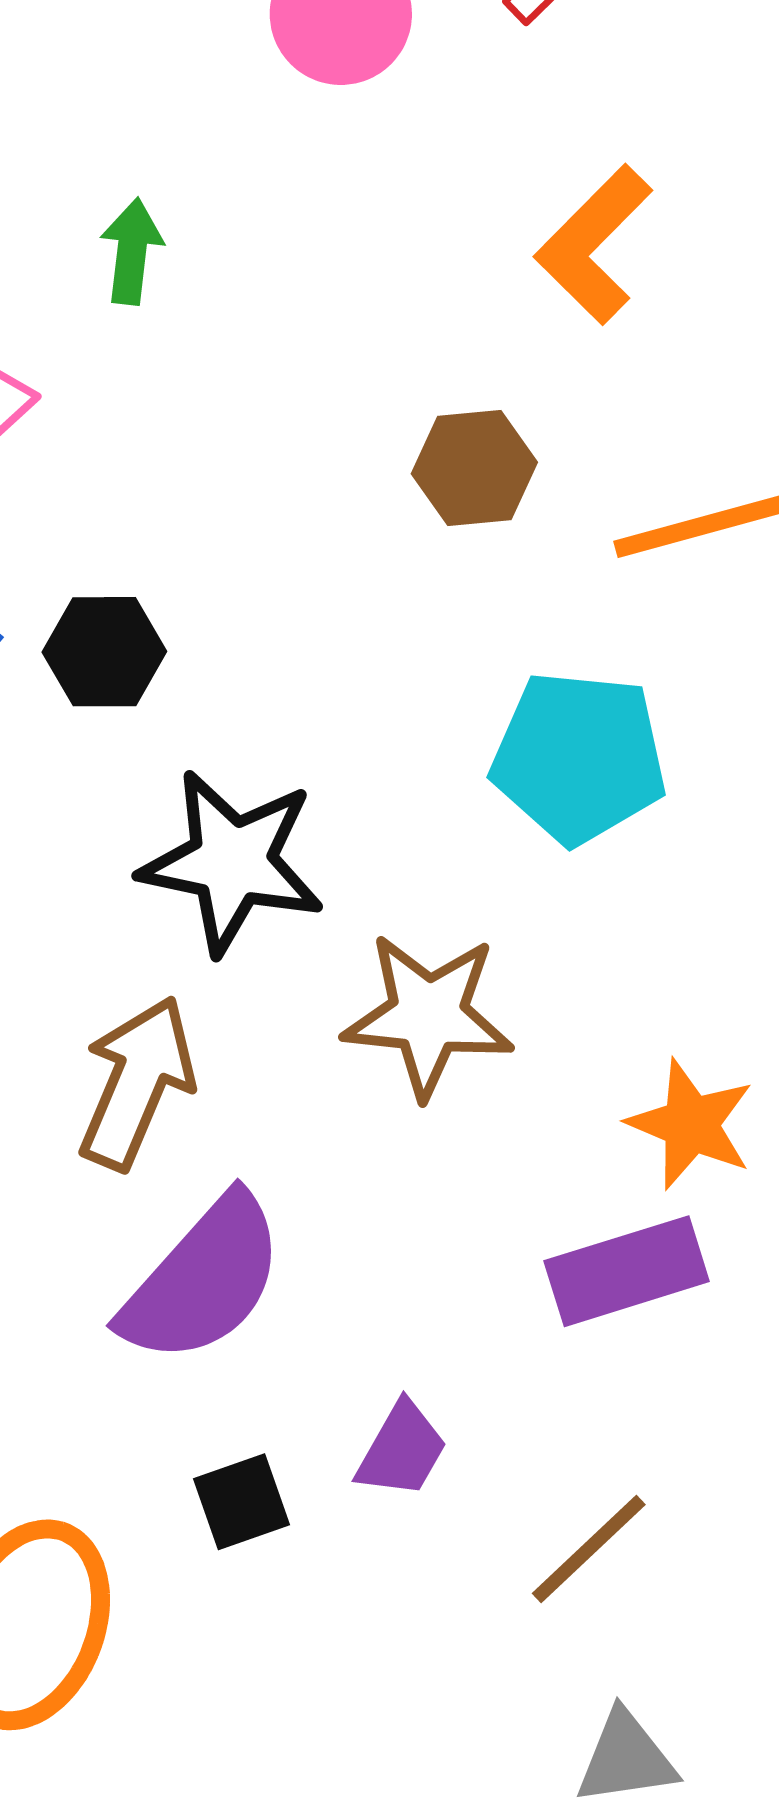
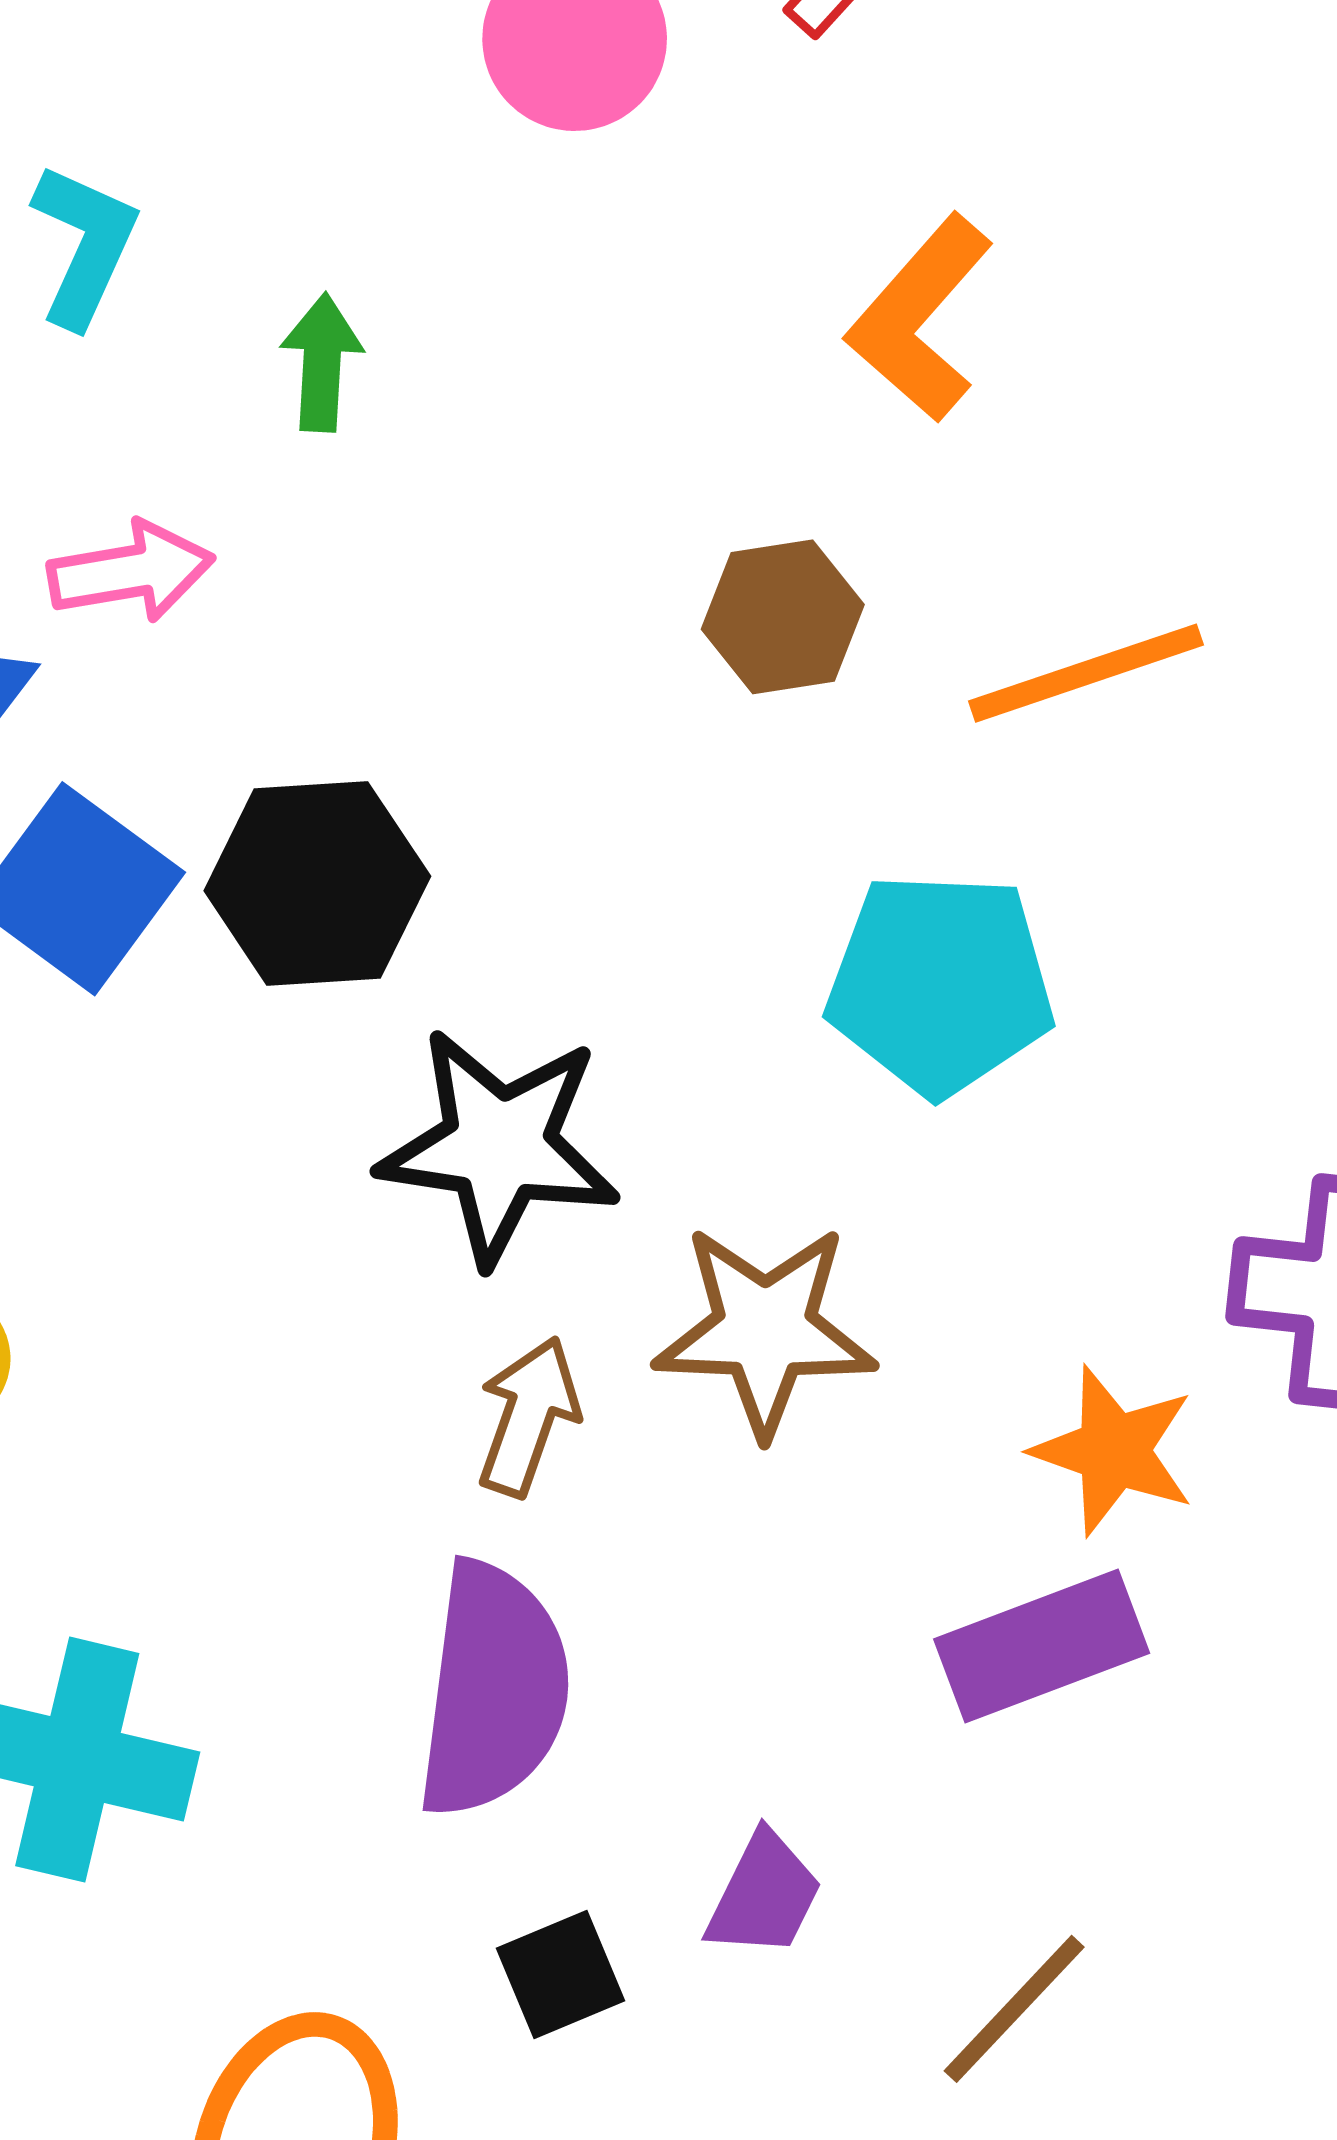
black hexagon: (104, 652) -> (317, 883), size x1.4
brown arrow: (137, 1083) -> (528, 1416), moved, size x0.7
purple semicircle: (203, 1280) -> (493, 1690), turned -31

